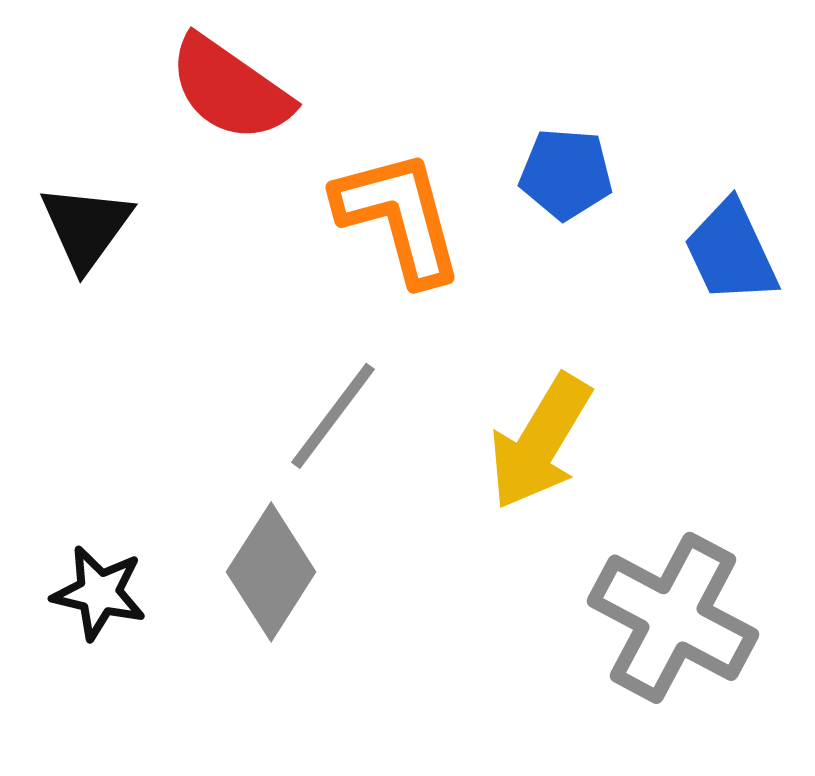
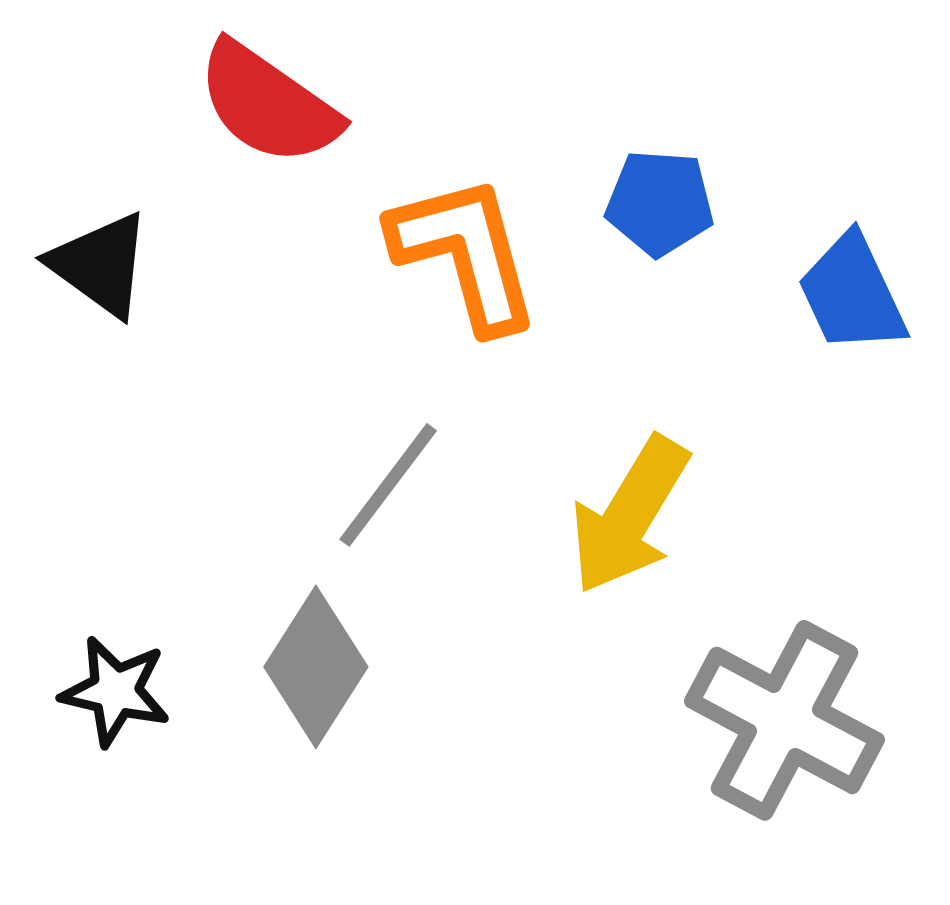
black triangle: (86, 227) -> (100, 265), turned -30

